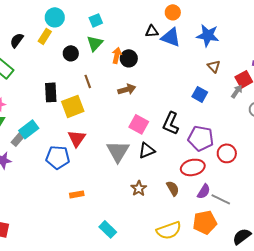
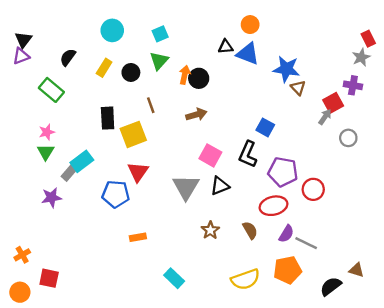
blue star: (208, 35) -> (286, 69), moved
yellow rectangle: (45, 36) -> (104, 68), moved
blue square: (200, 94) -> (265, 127), moved

